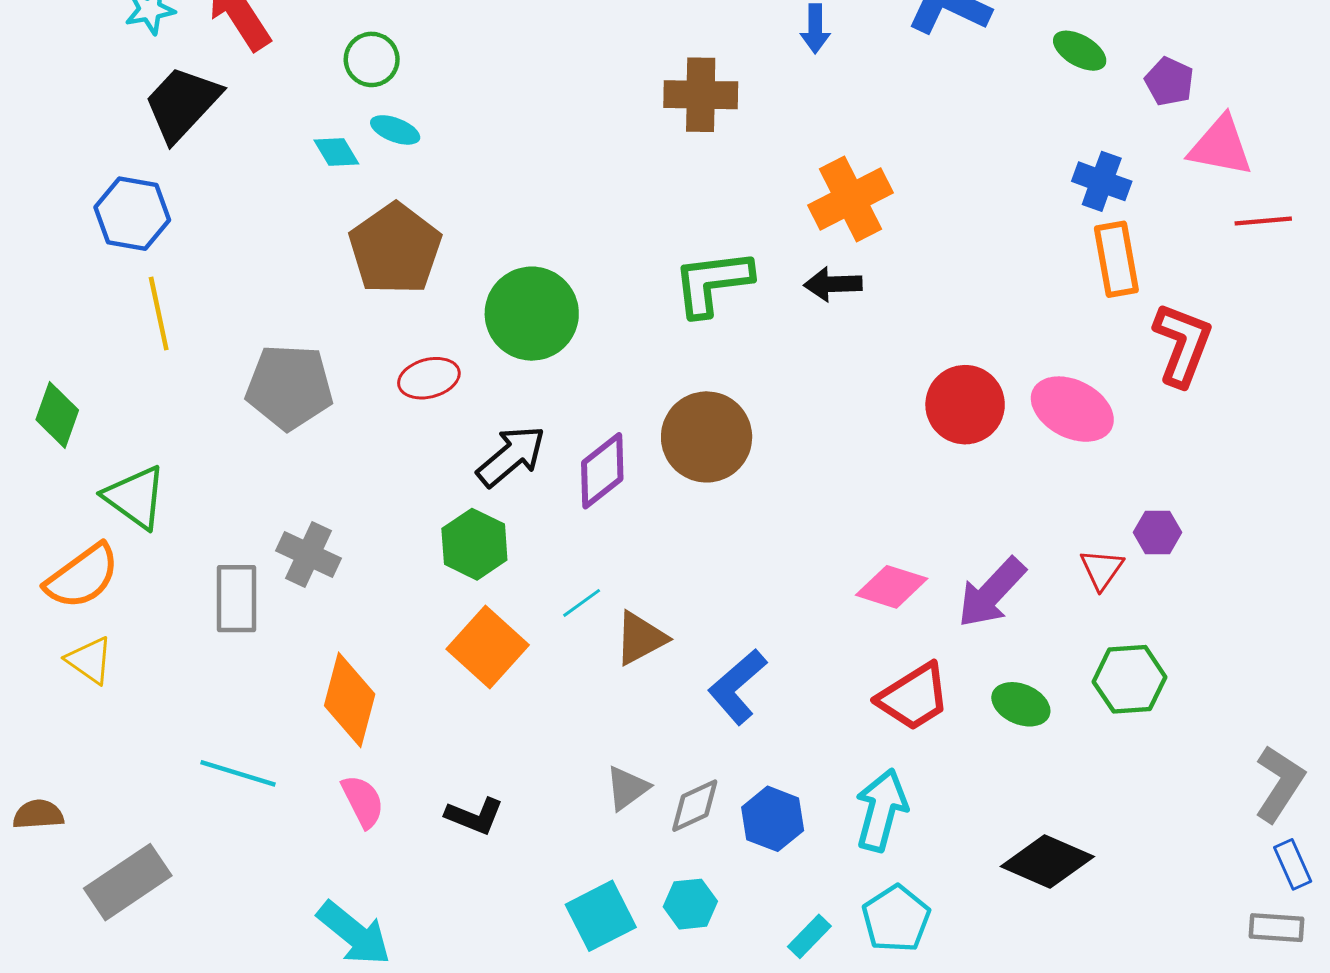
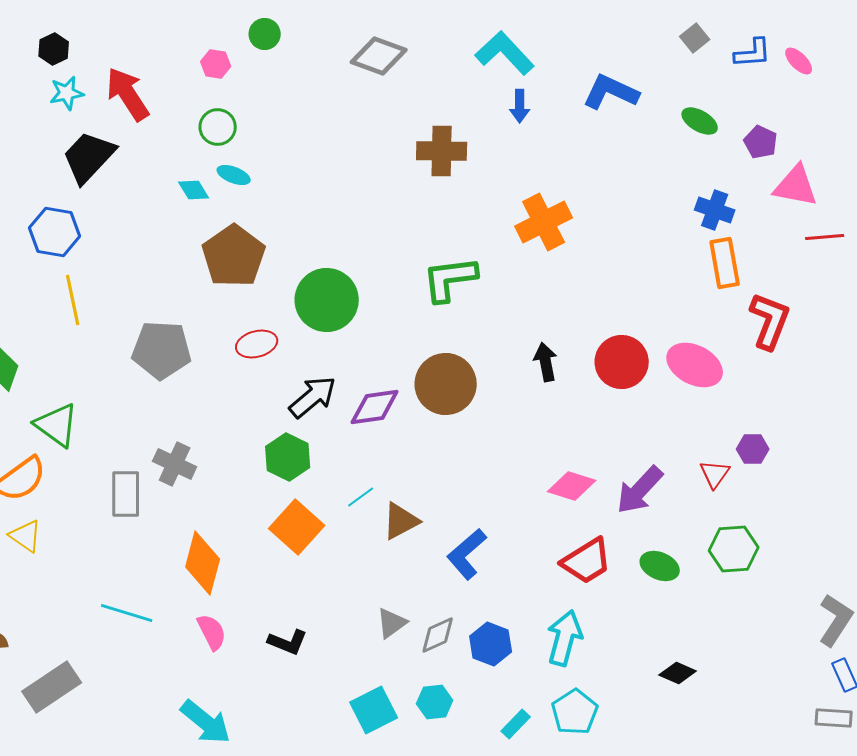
black arrow: (833, 284) -> (546, 362), moved, turned 81
purple diamond: (602, 471) -> (375, 407), turned 30
black diamond: (1047, 861) -> (678, 673), size x0.6

